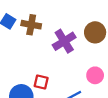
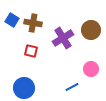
red square: (41, 82) -> (31, 51), moved

